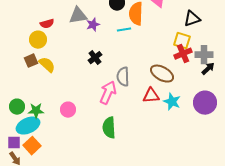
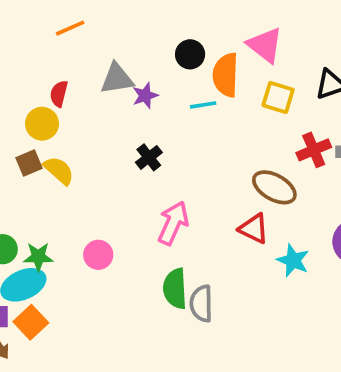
red semicircle: (47, 24) -> (59, 94), turned 120
yellow square: (182, 41) -> (278, 97), moved
gray semicircle: (123, 77) -> (201, 304), moved
red triangle: (151, 96) -> (254, 229), turned 30
cyan star: (172, 102) -> (293, 260), moved

